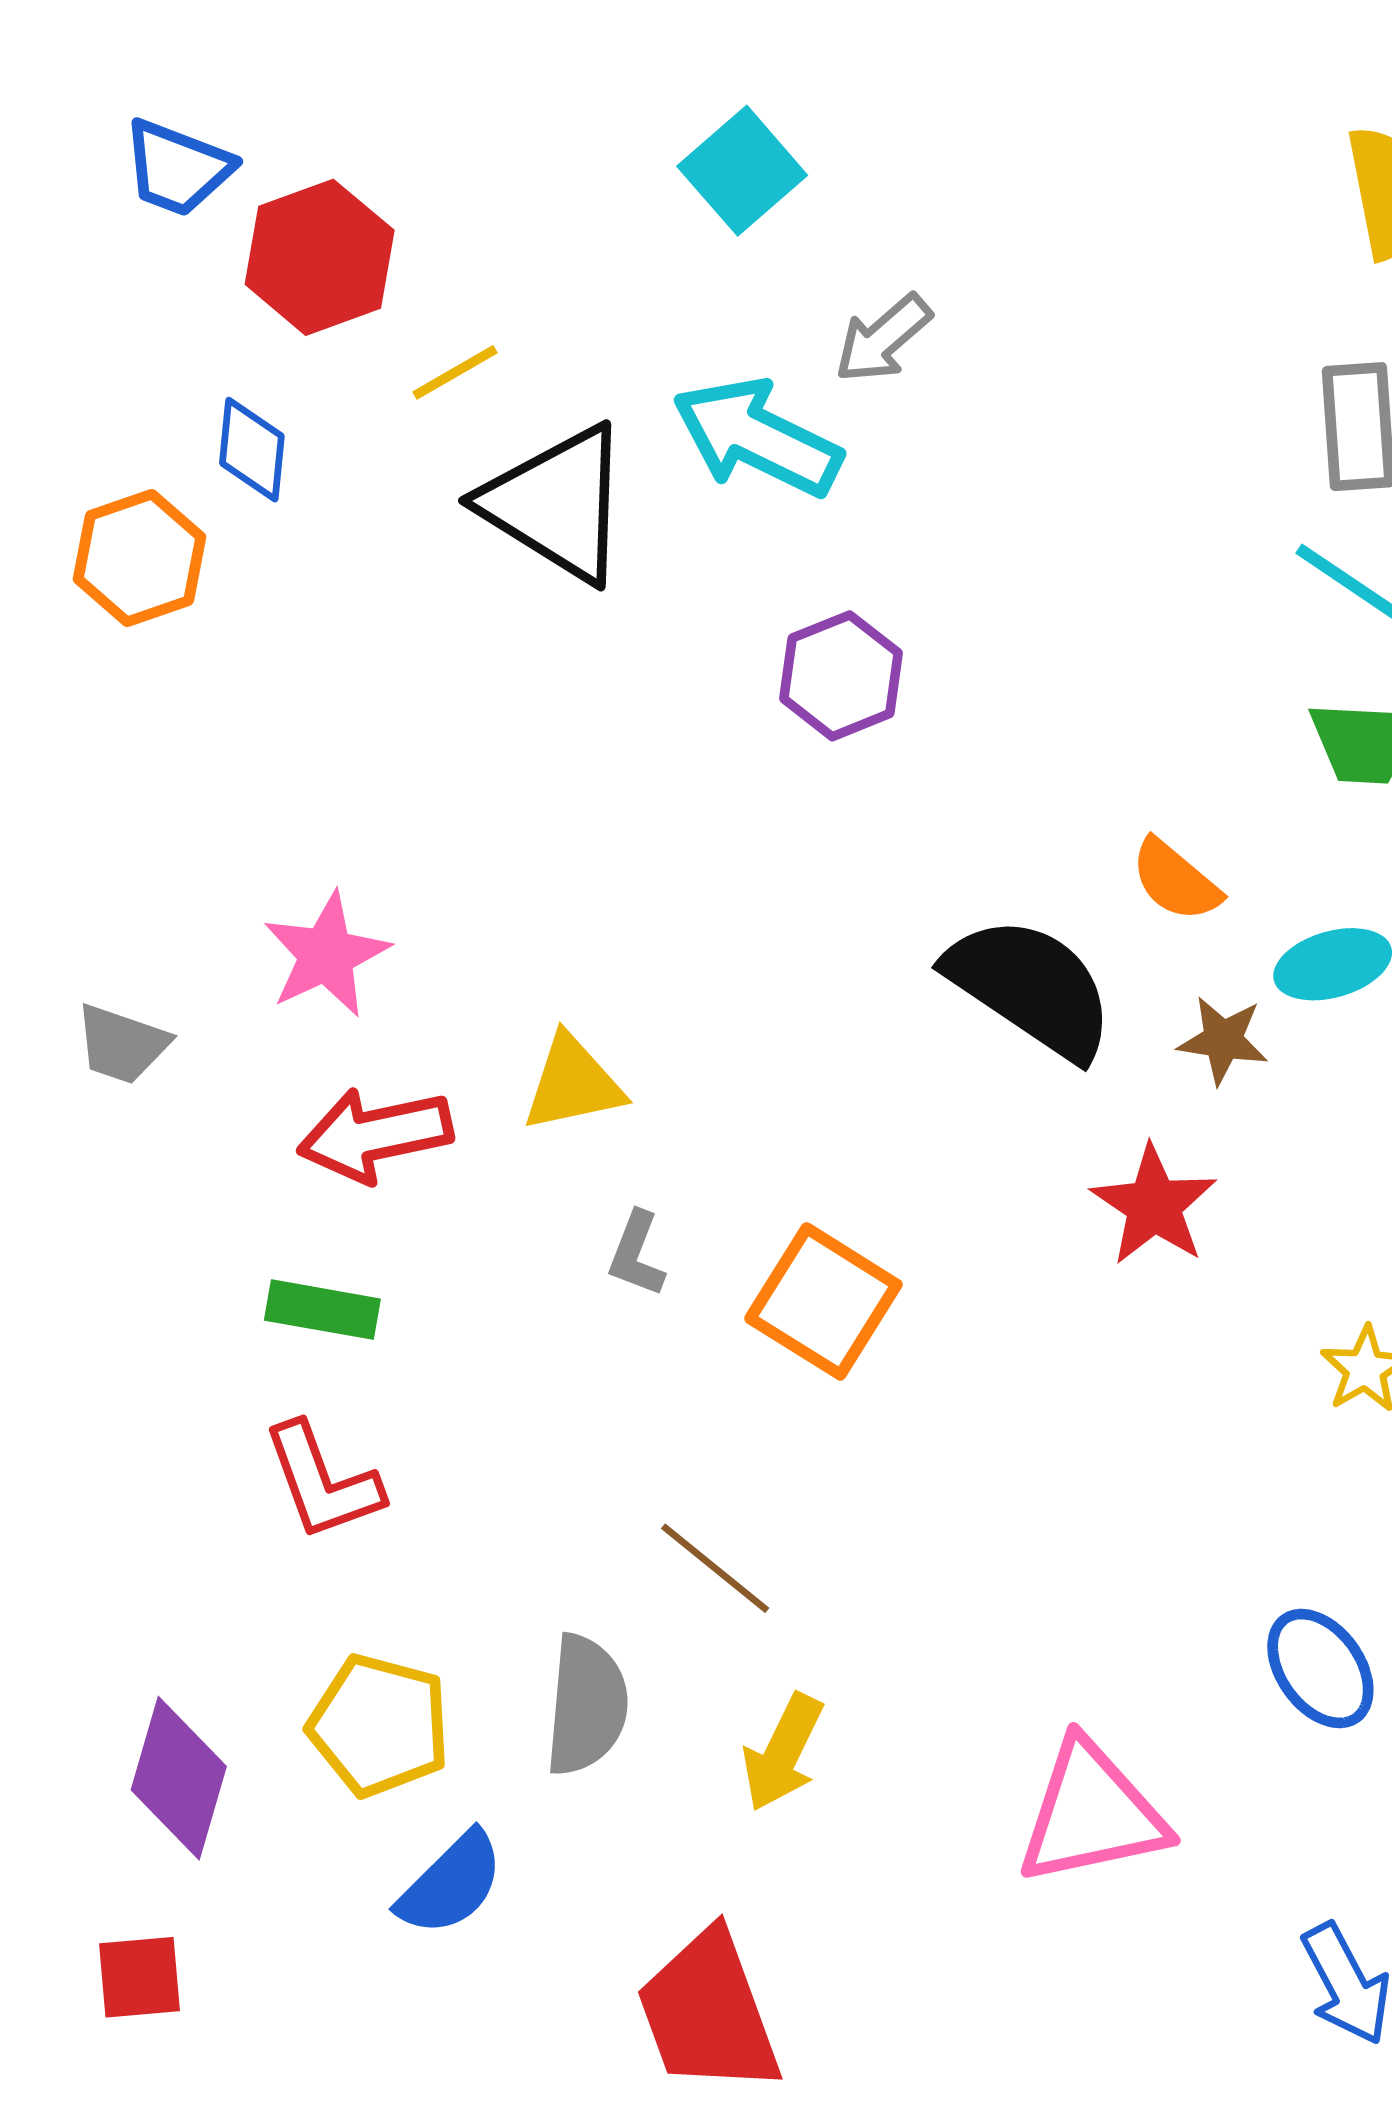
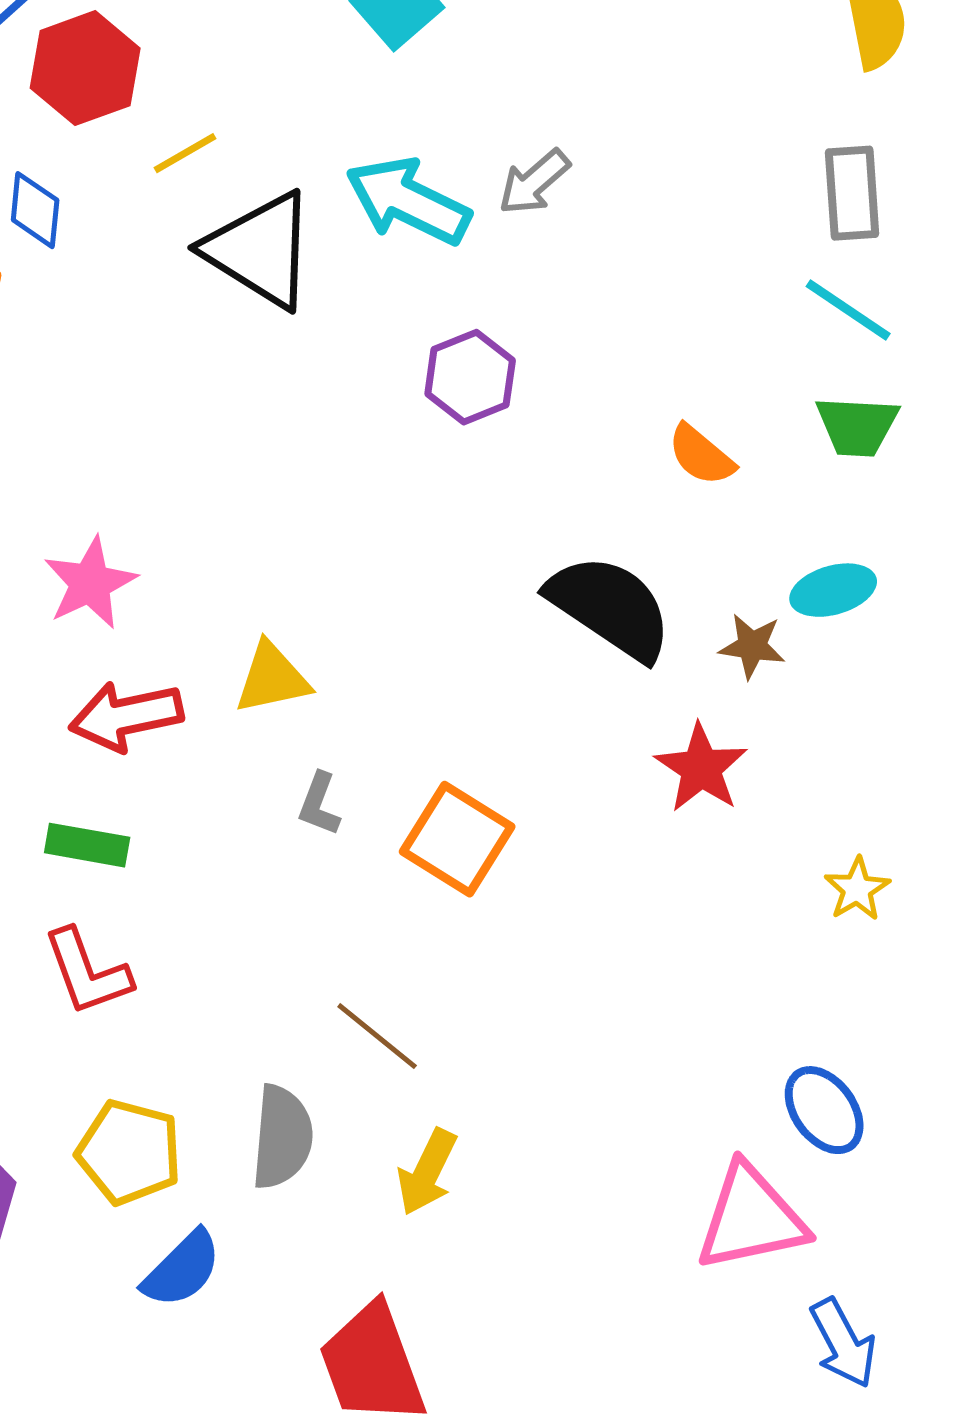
gray arrow: (883, 339) -> (534, 182), moved
orange semicircle: (1176, 880) -> (701, 455), moved
pink triangle: (1092, 1813) -> (751, 1218), moved

